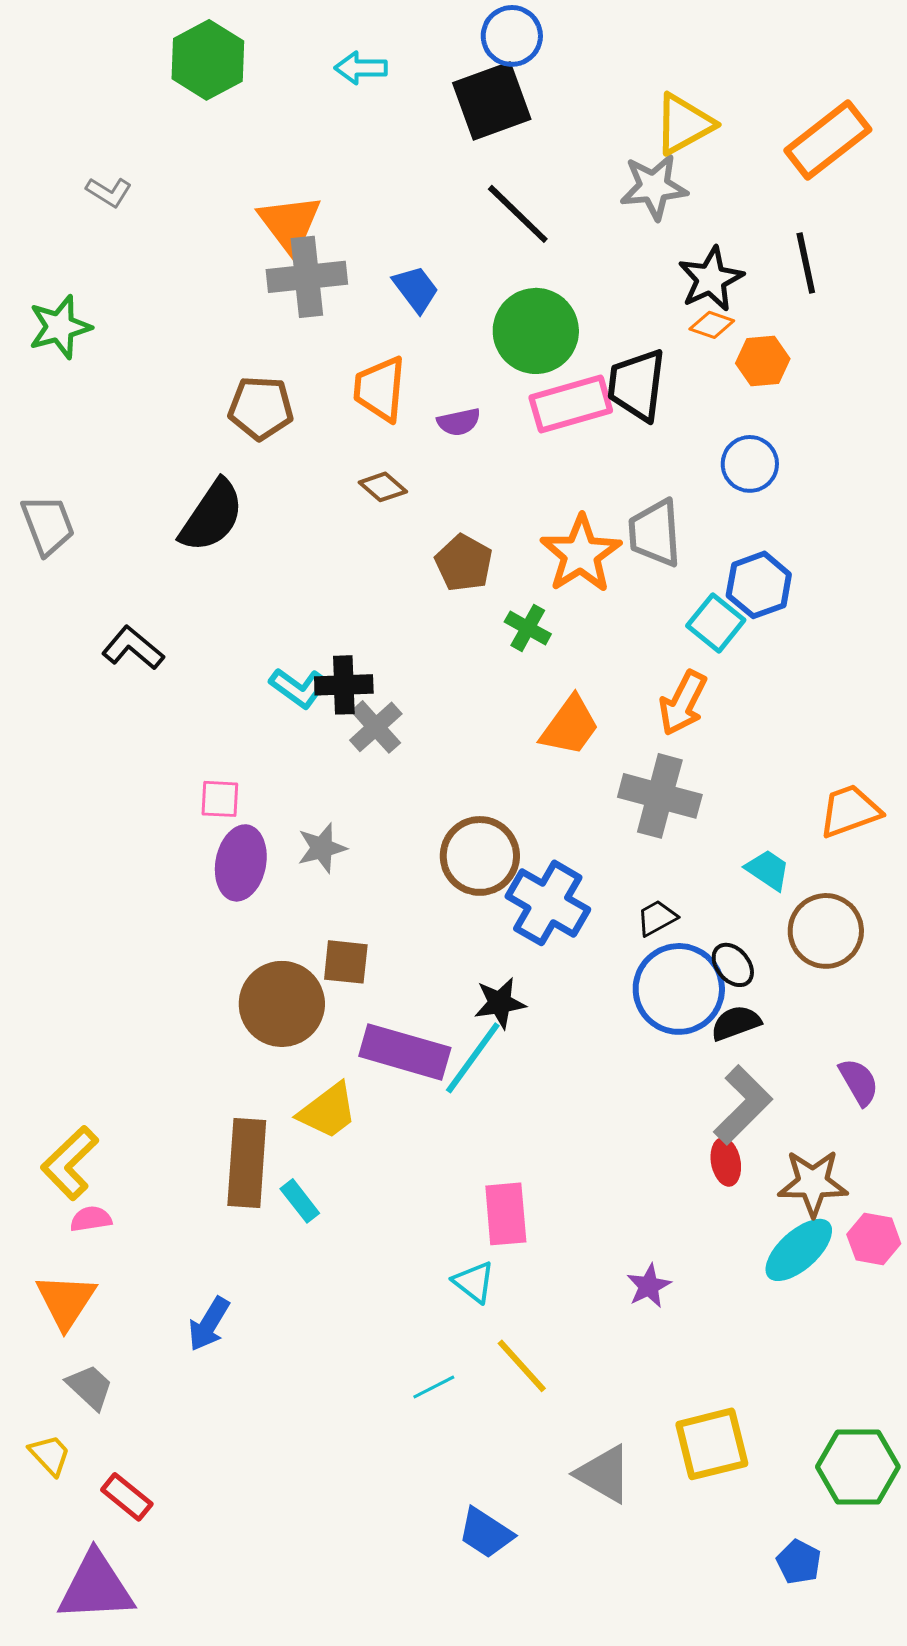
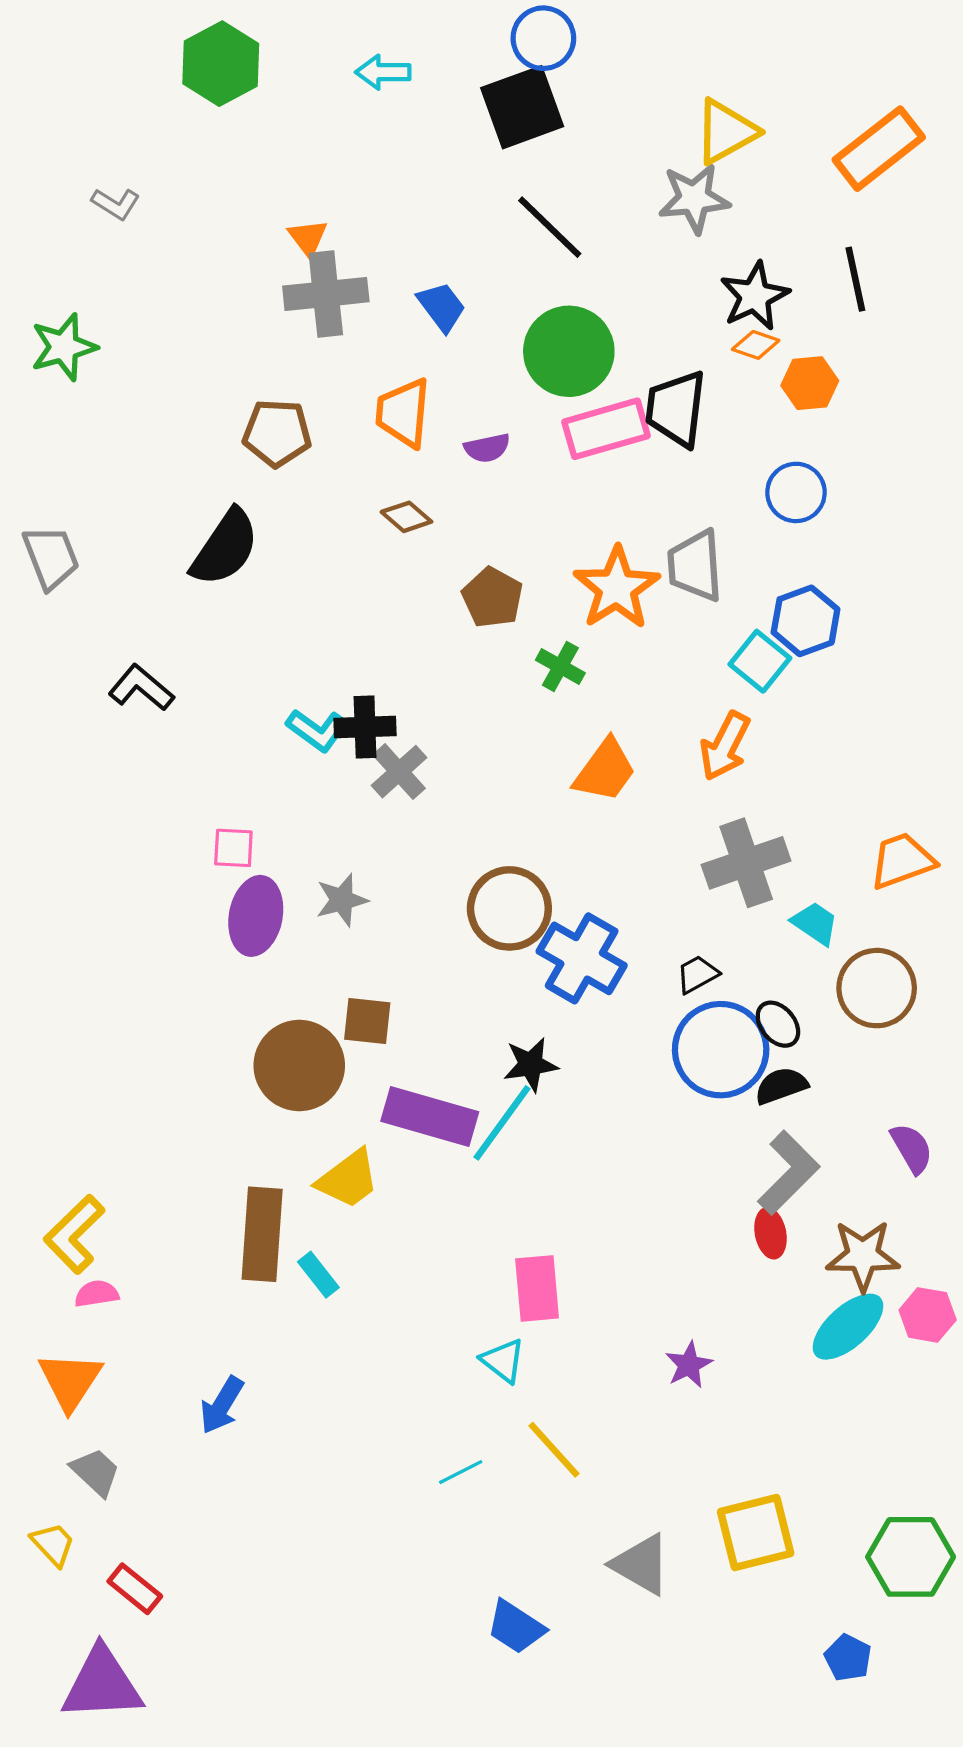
orange triangle: (290, 224) -> (308, 238), size x0.6
gray cross: (660, 796) -> (746, 863), moved, turned -34

